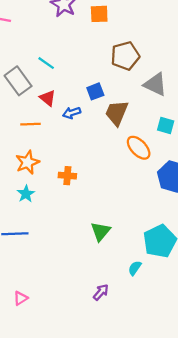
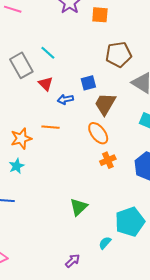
orange line: (31, 124) -> (50, 127), moved
orange ellipse: (139, 148) -> (98, 133), moved
orange cross: (67, 176) -> (108, 160), moved, turned -35

